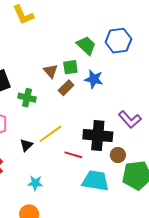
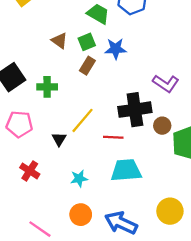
brown triangle: (51, 71) -> (59, 41), moved
cyan trapezoid: (95, 181) -> (126, 170), moved

